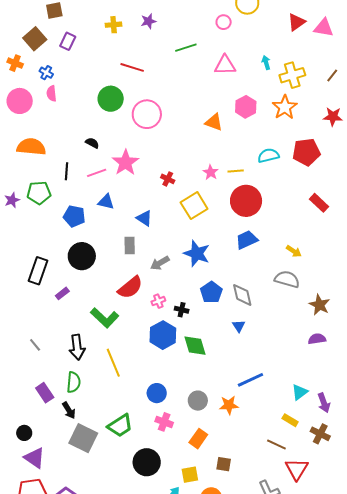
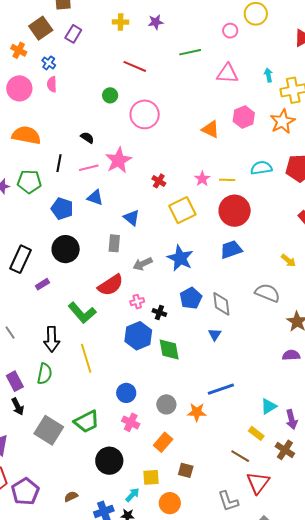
green circle: (111, 99) -> (110, 95), size x0.6
yellow arrow: (294, 251) -> (288, 261), moved
black arrow: (69, 410) -> (18, 407), moved

